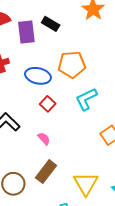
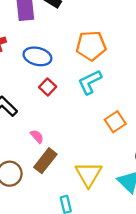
orange pentagon: (72, 65) -> (91, 46), moved
pink semicircle: (44, 139) -> (37, 136), moved

